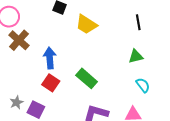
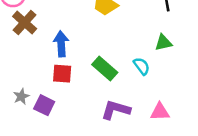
red square: (51, 83) -> (62, 74), turned -30
cyan semicircle: (143, 85) -> (142, 66), moved

